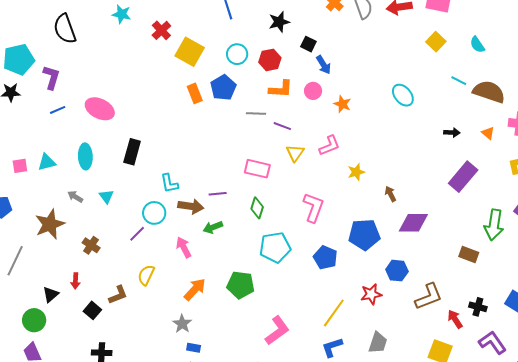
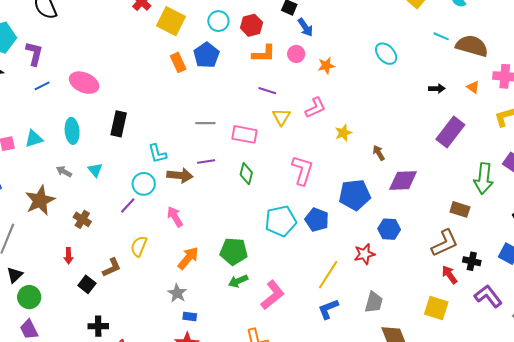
orange star: (342, 104) -> (326, 66), turned -30
gray line: (256, 114) -> (205, 123), moved
green arrow: (213, 227) -> (238, 281), moved
cyan pentagon: (275, 247) -> (281, 221), moved
black triangle: (51, 294) -> (15, 275), moved
brown L-shape: (429, 297) -> (445, 243), moved

